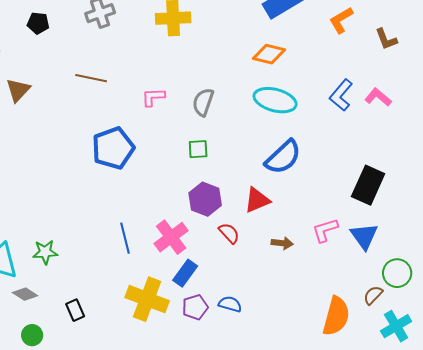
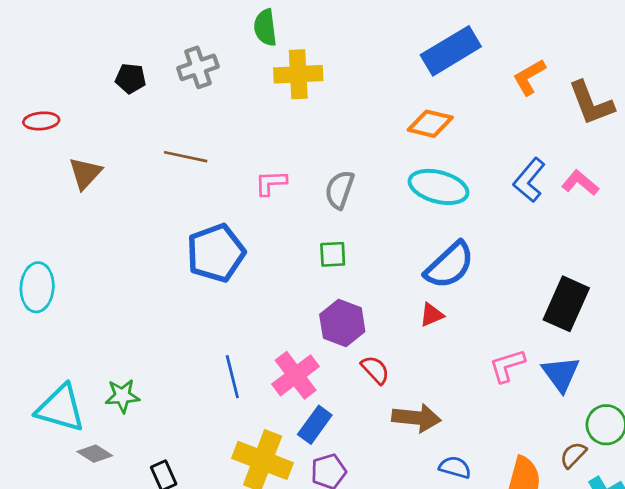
black pentagon: (38, 23) -> (131, 78), moved
brown L-shape: (386, 39) -> (591, 103), size x1.5
red triangle: (257, 200) -> (432, 315), moved, size x0.7
brown arrow: (282, 243) -> (417, 418), moved, size x1.6
blue semicircle: (230, 304) -> (455, 467), moved

